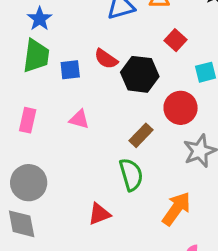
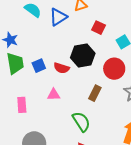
red semicircle: (106, 59) -> (61, 68), moved
green semicircle: (131, 175) -> (81, 122), moved

